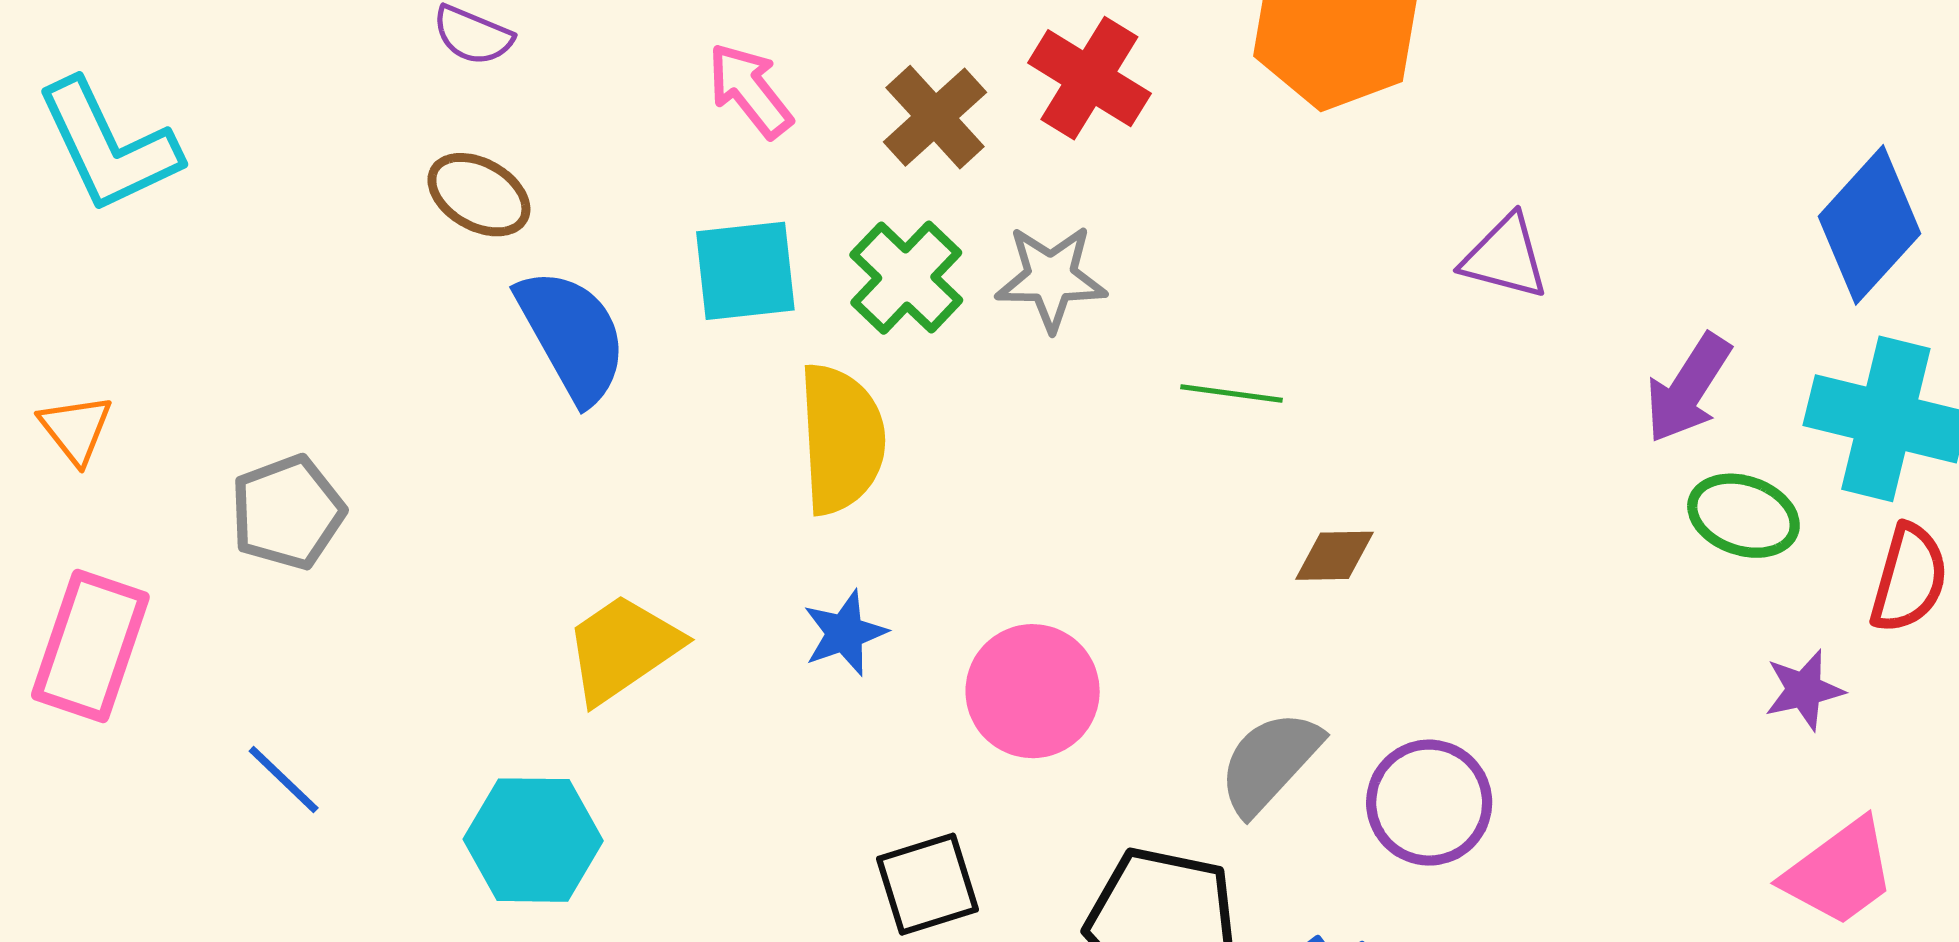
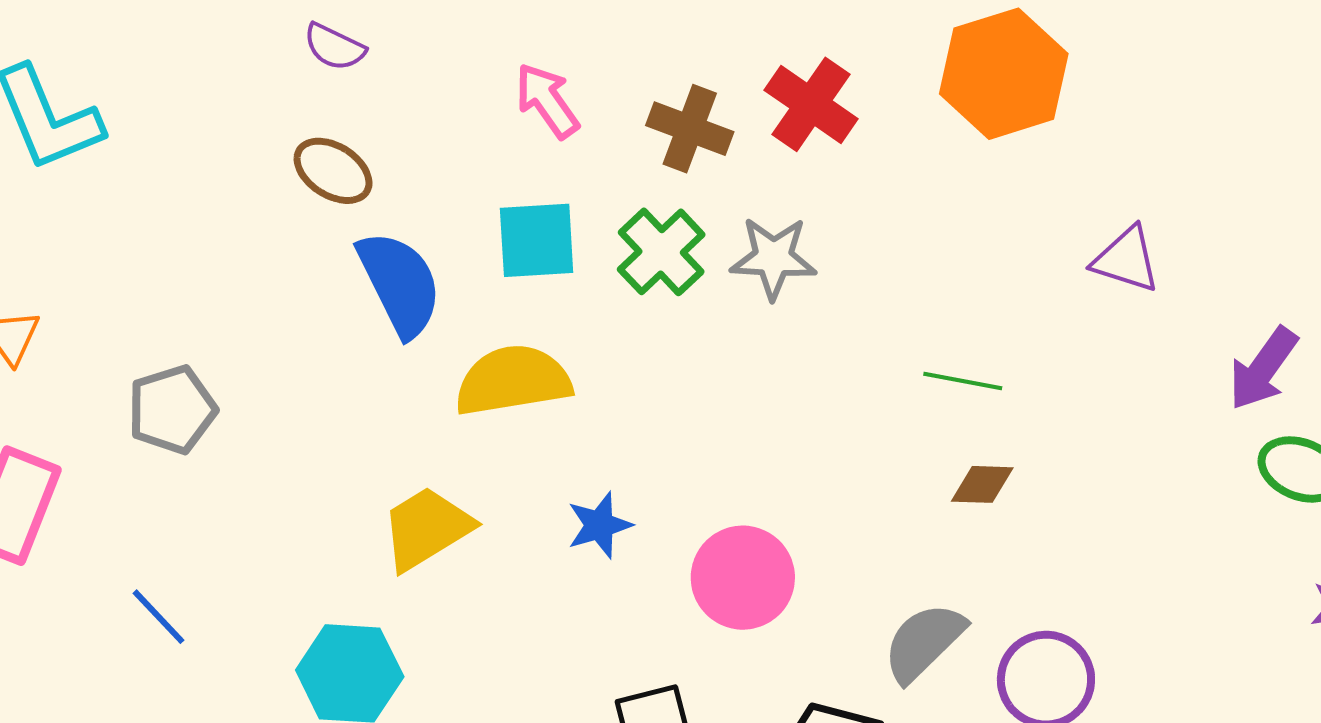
brown cross: (935, 117) -> (690, 129), turned -30
green line: (1231, 393) -> (963, 381), moved
yellow semicircle: (841, 439) -> (513, 380), moved, turned -99

